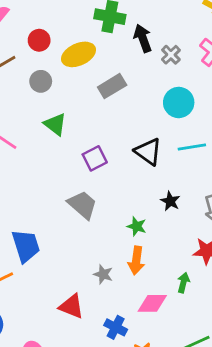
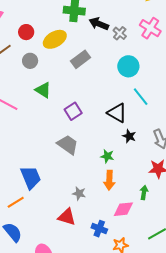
black arrow: (143, 38) -> (99, 24), turned -42
cyan line: (192, 147) -> (141, 97), turned 66
black triangle: (148, 152) -> (117, 113), moved
gray star: (103, 274) -> (79, 193), moved

